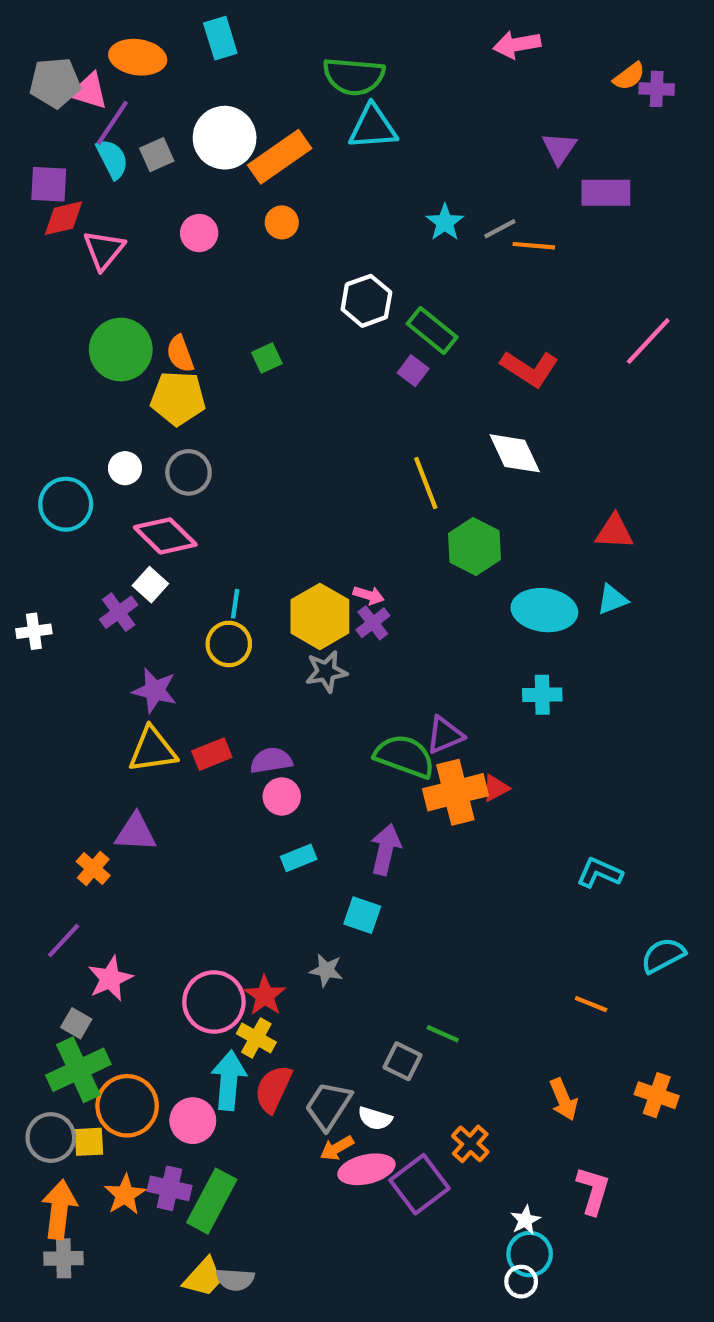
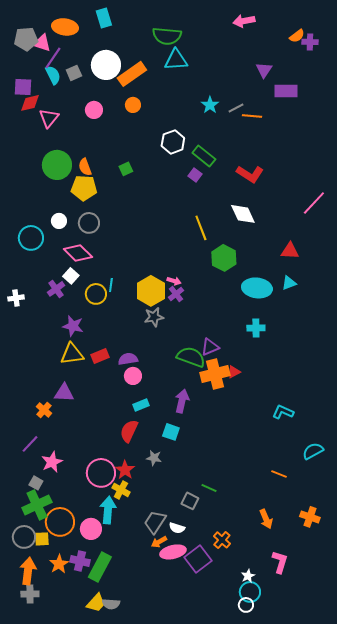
pink line: (648, 341) -> (314, 203), moved
yellow circle: (229, 644) -> (96, 294), moved
red semicircle: (273, 1089) -> (129, 431), moved

